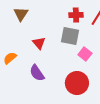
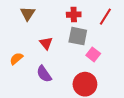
red cross: (76, 15) -> (74, 15), moved

